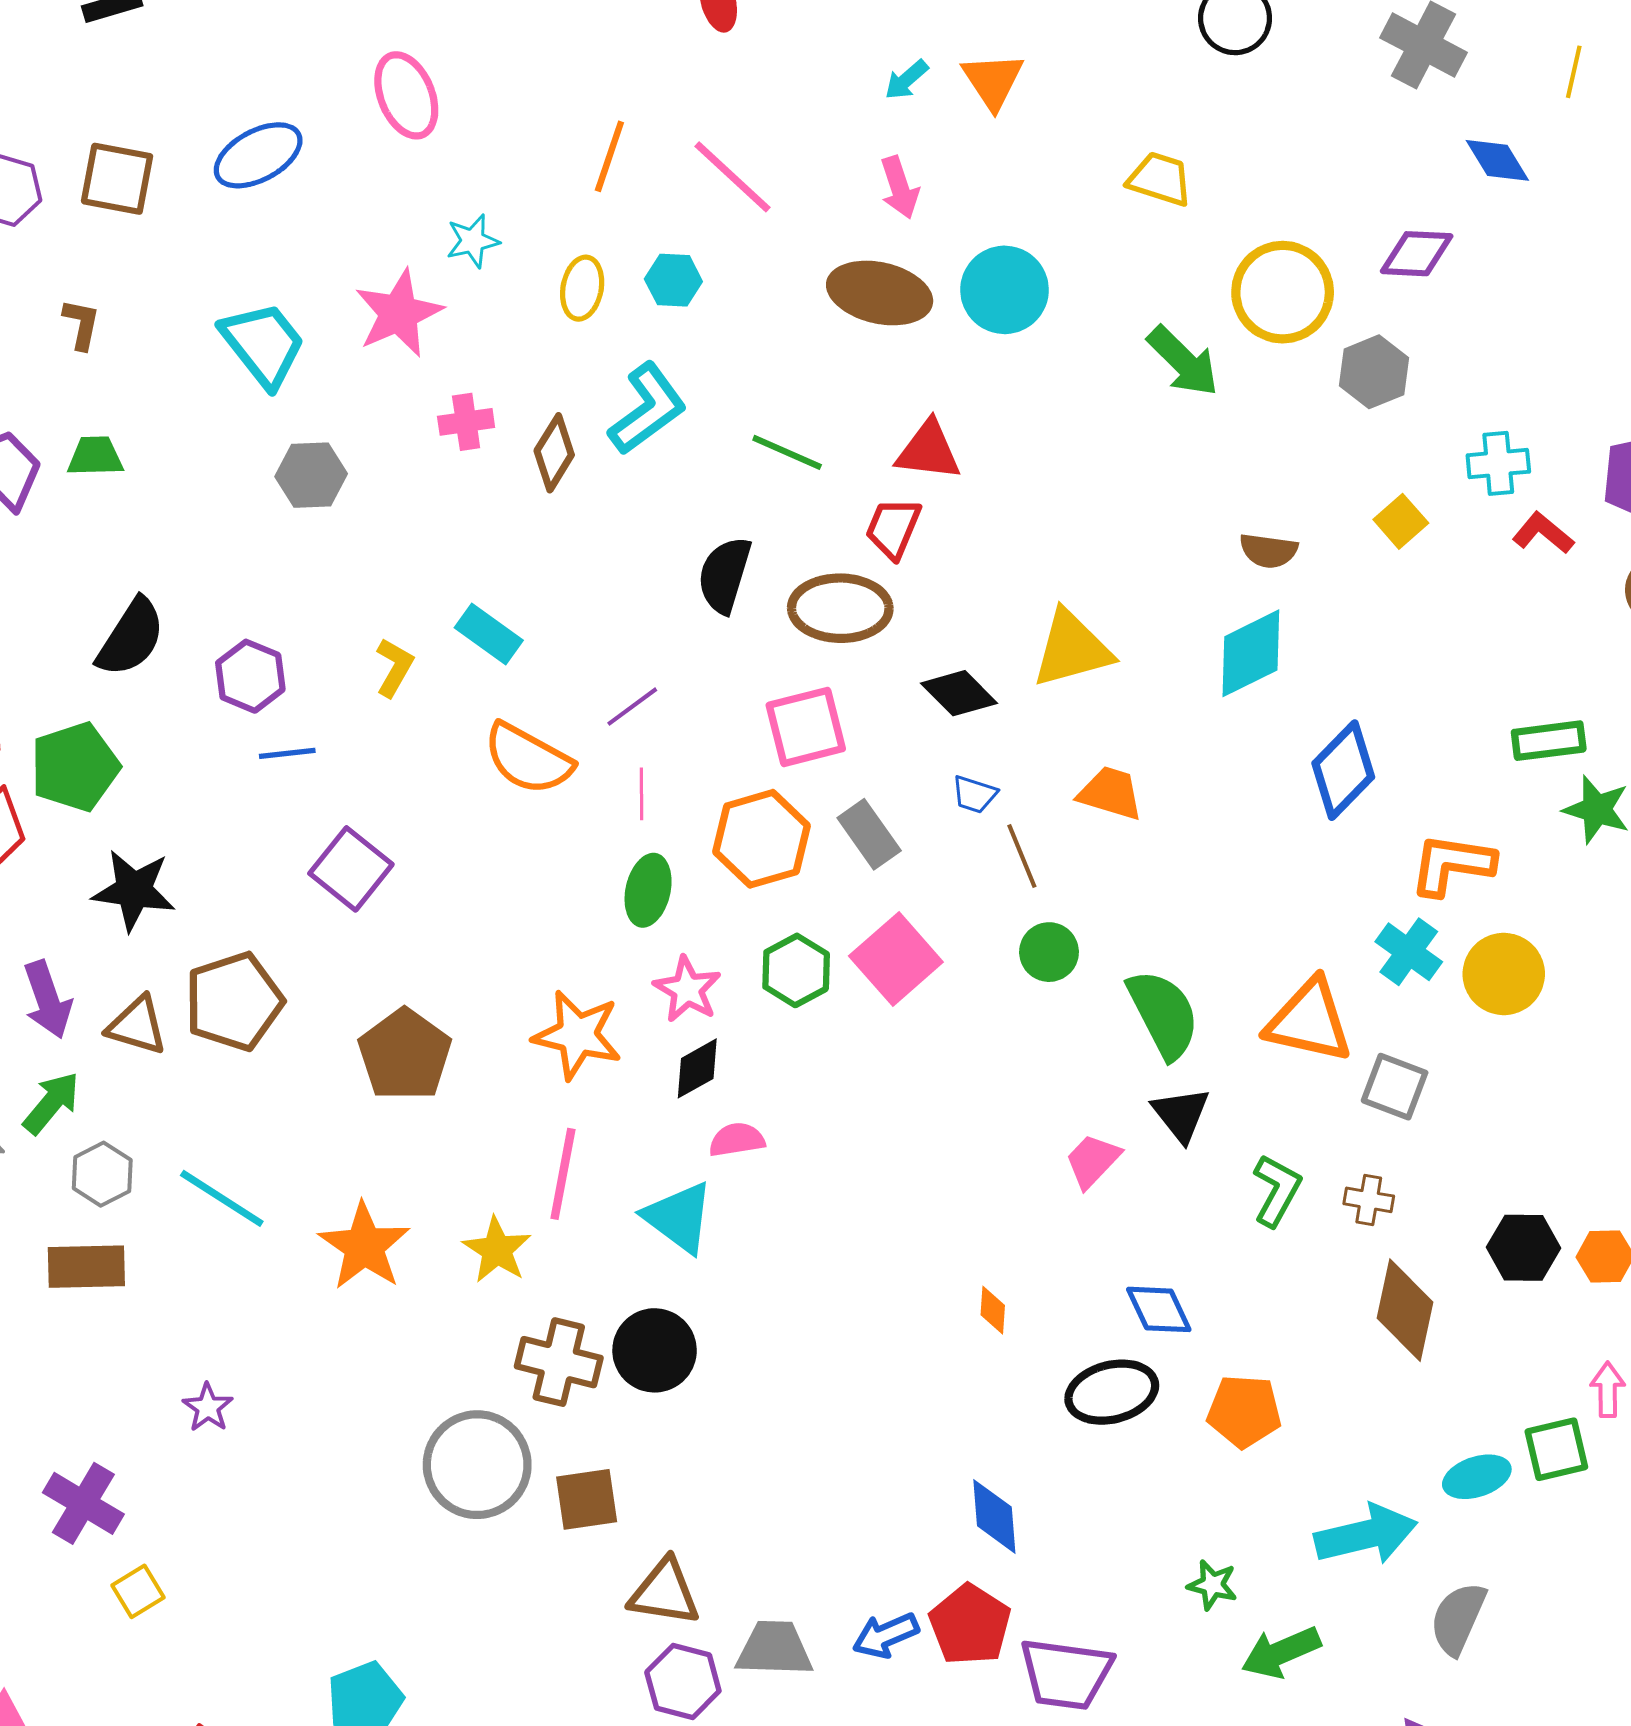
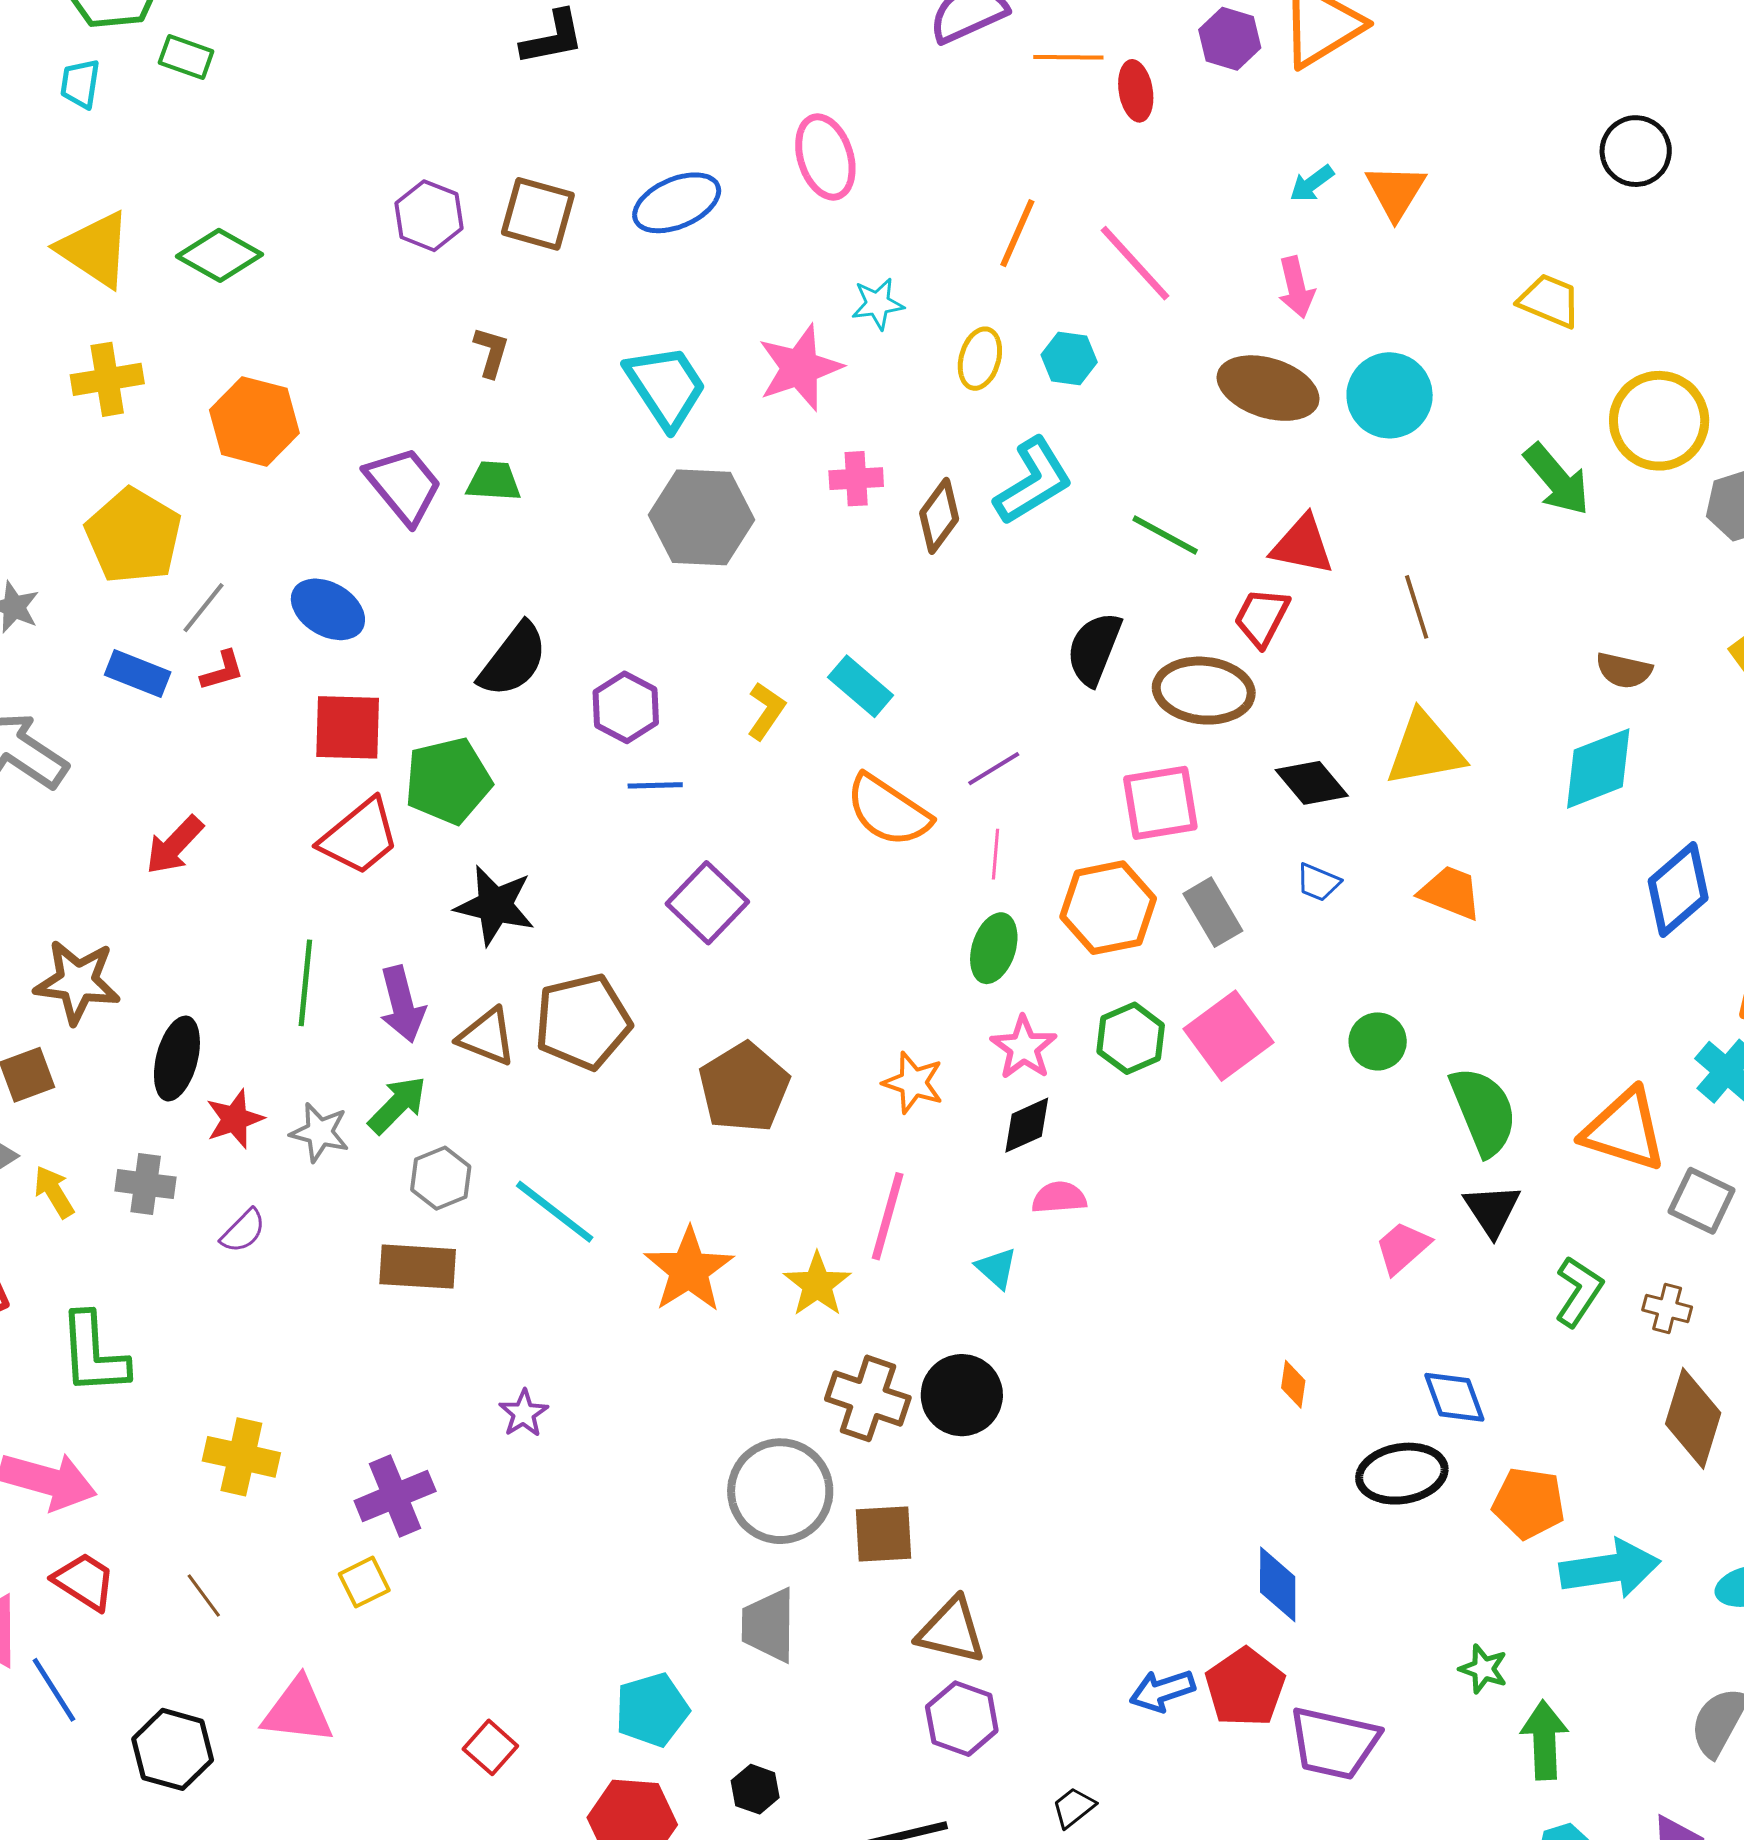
gray hexagon: (311, 475) -> (702, 517), size x1.5
brown line: (1022, 856) -> (1417, 607), moved
orange star: (577, 1035) -> (913, 1083), size x0.7
cyan triangle: (679, 1217) -> (996, 1268), size x0.6
purple cross: (83, 1503) -> (395, 1496), turned 32
cyan arrow: (1366, 1535) -> (1610, 1569), moved
yellow square: (138, 1591) -> (364, 1582), moved
gray trapezoid: (774, 1649) -> (769, 1625), moved, turned -96
green arrow: (1281, 1652) -> (1544, 1740), turned 106

